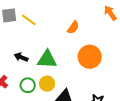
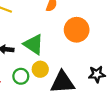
green triangle: (47, 59) -> (34, 44), turned 45

